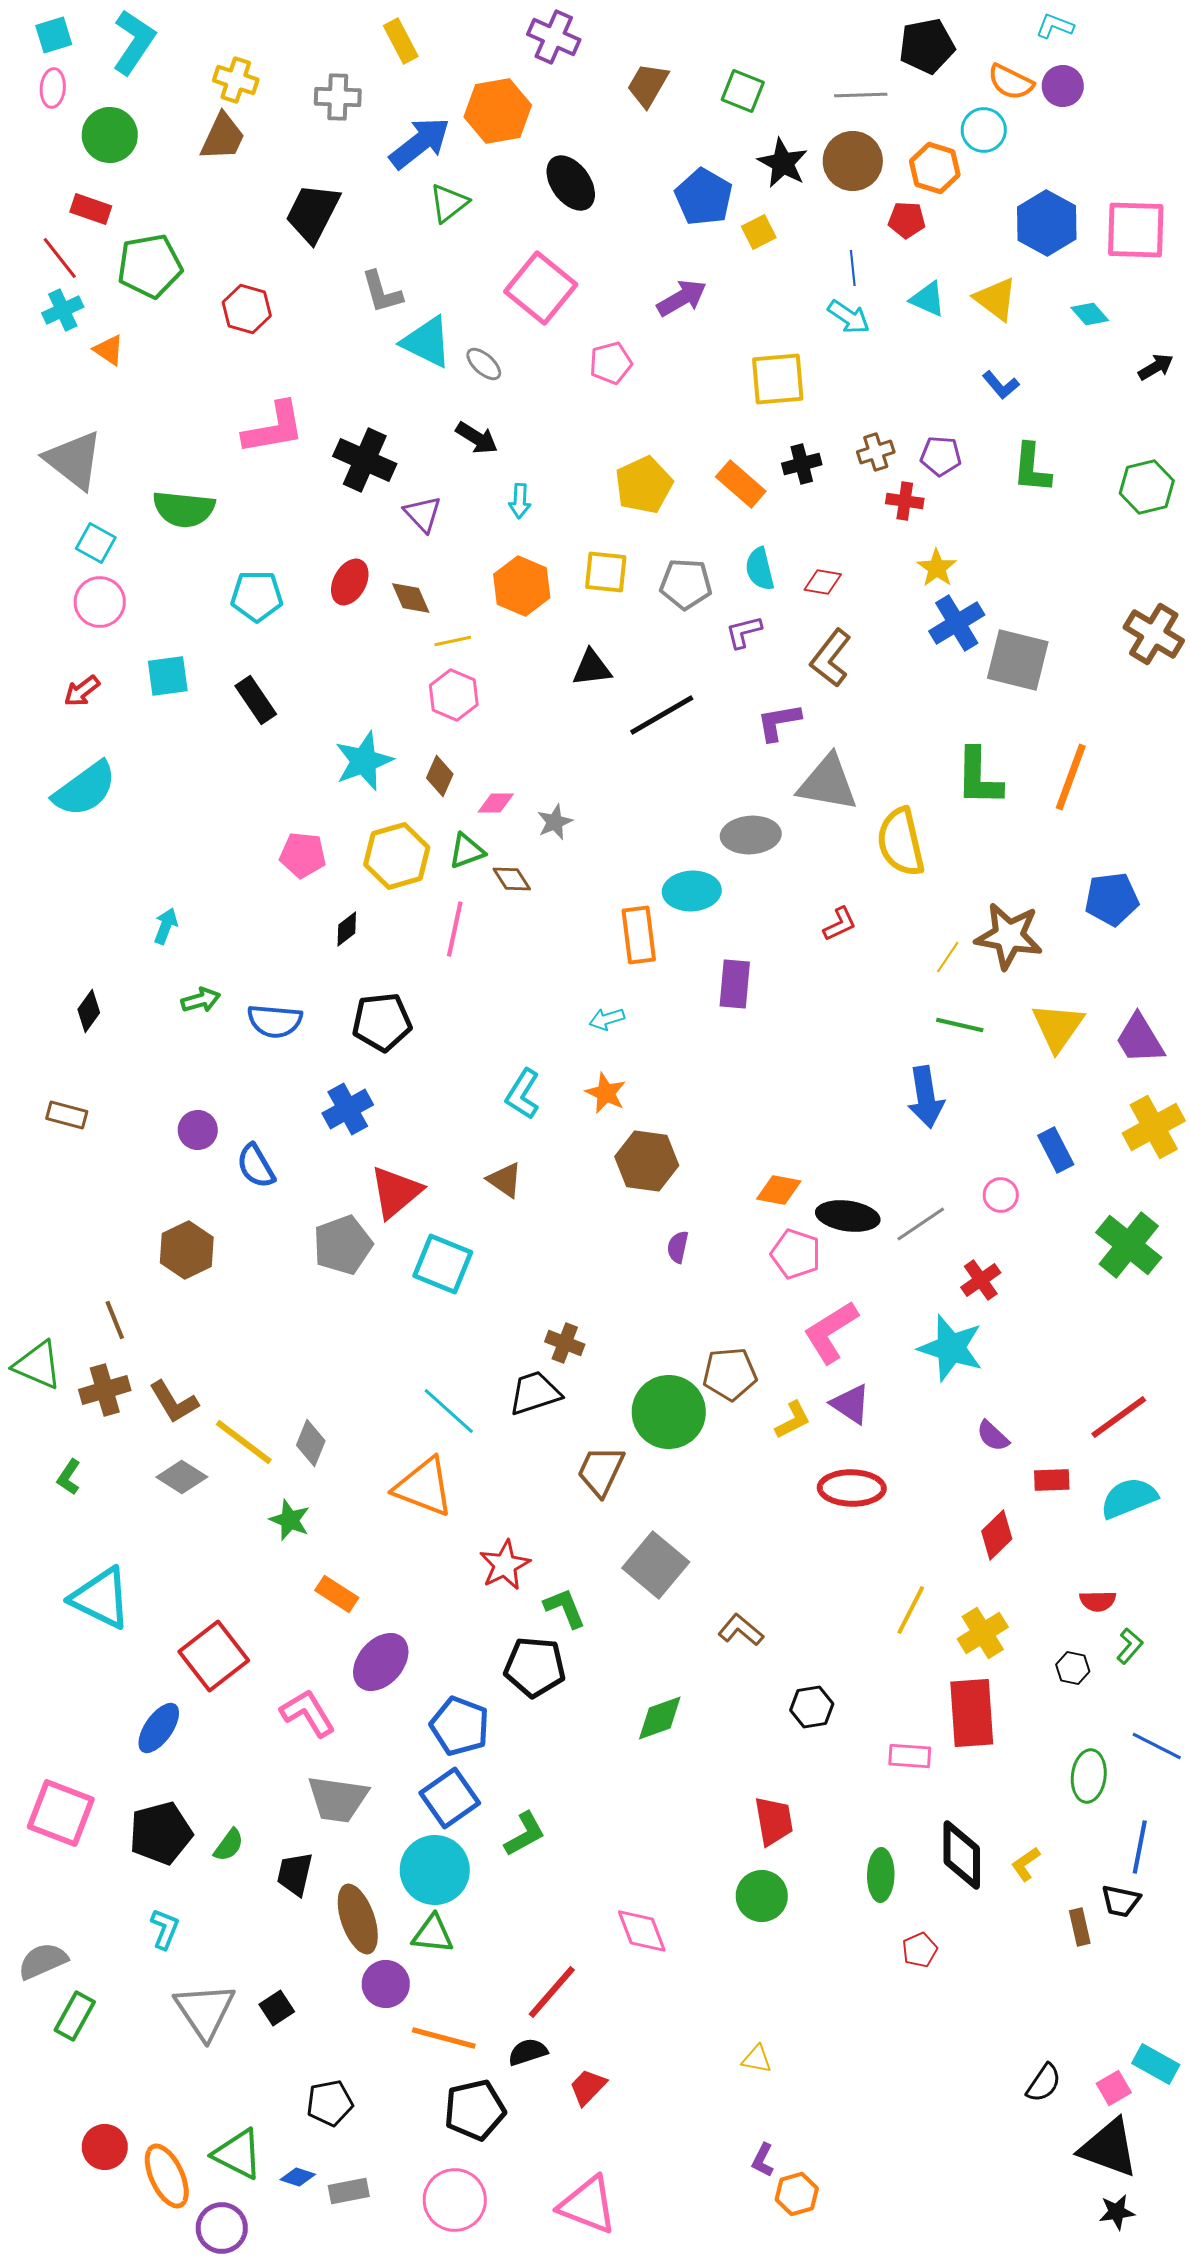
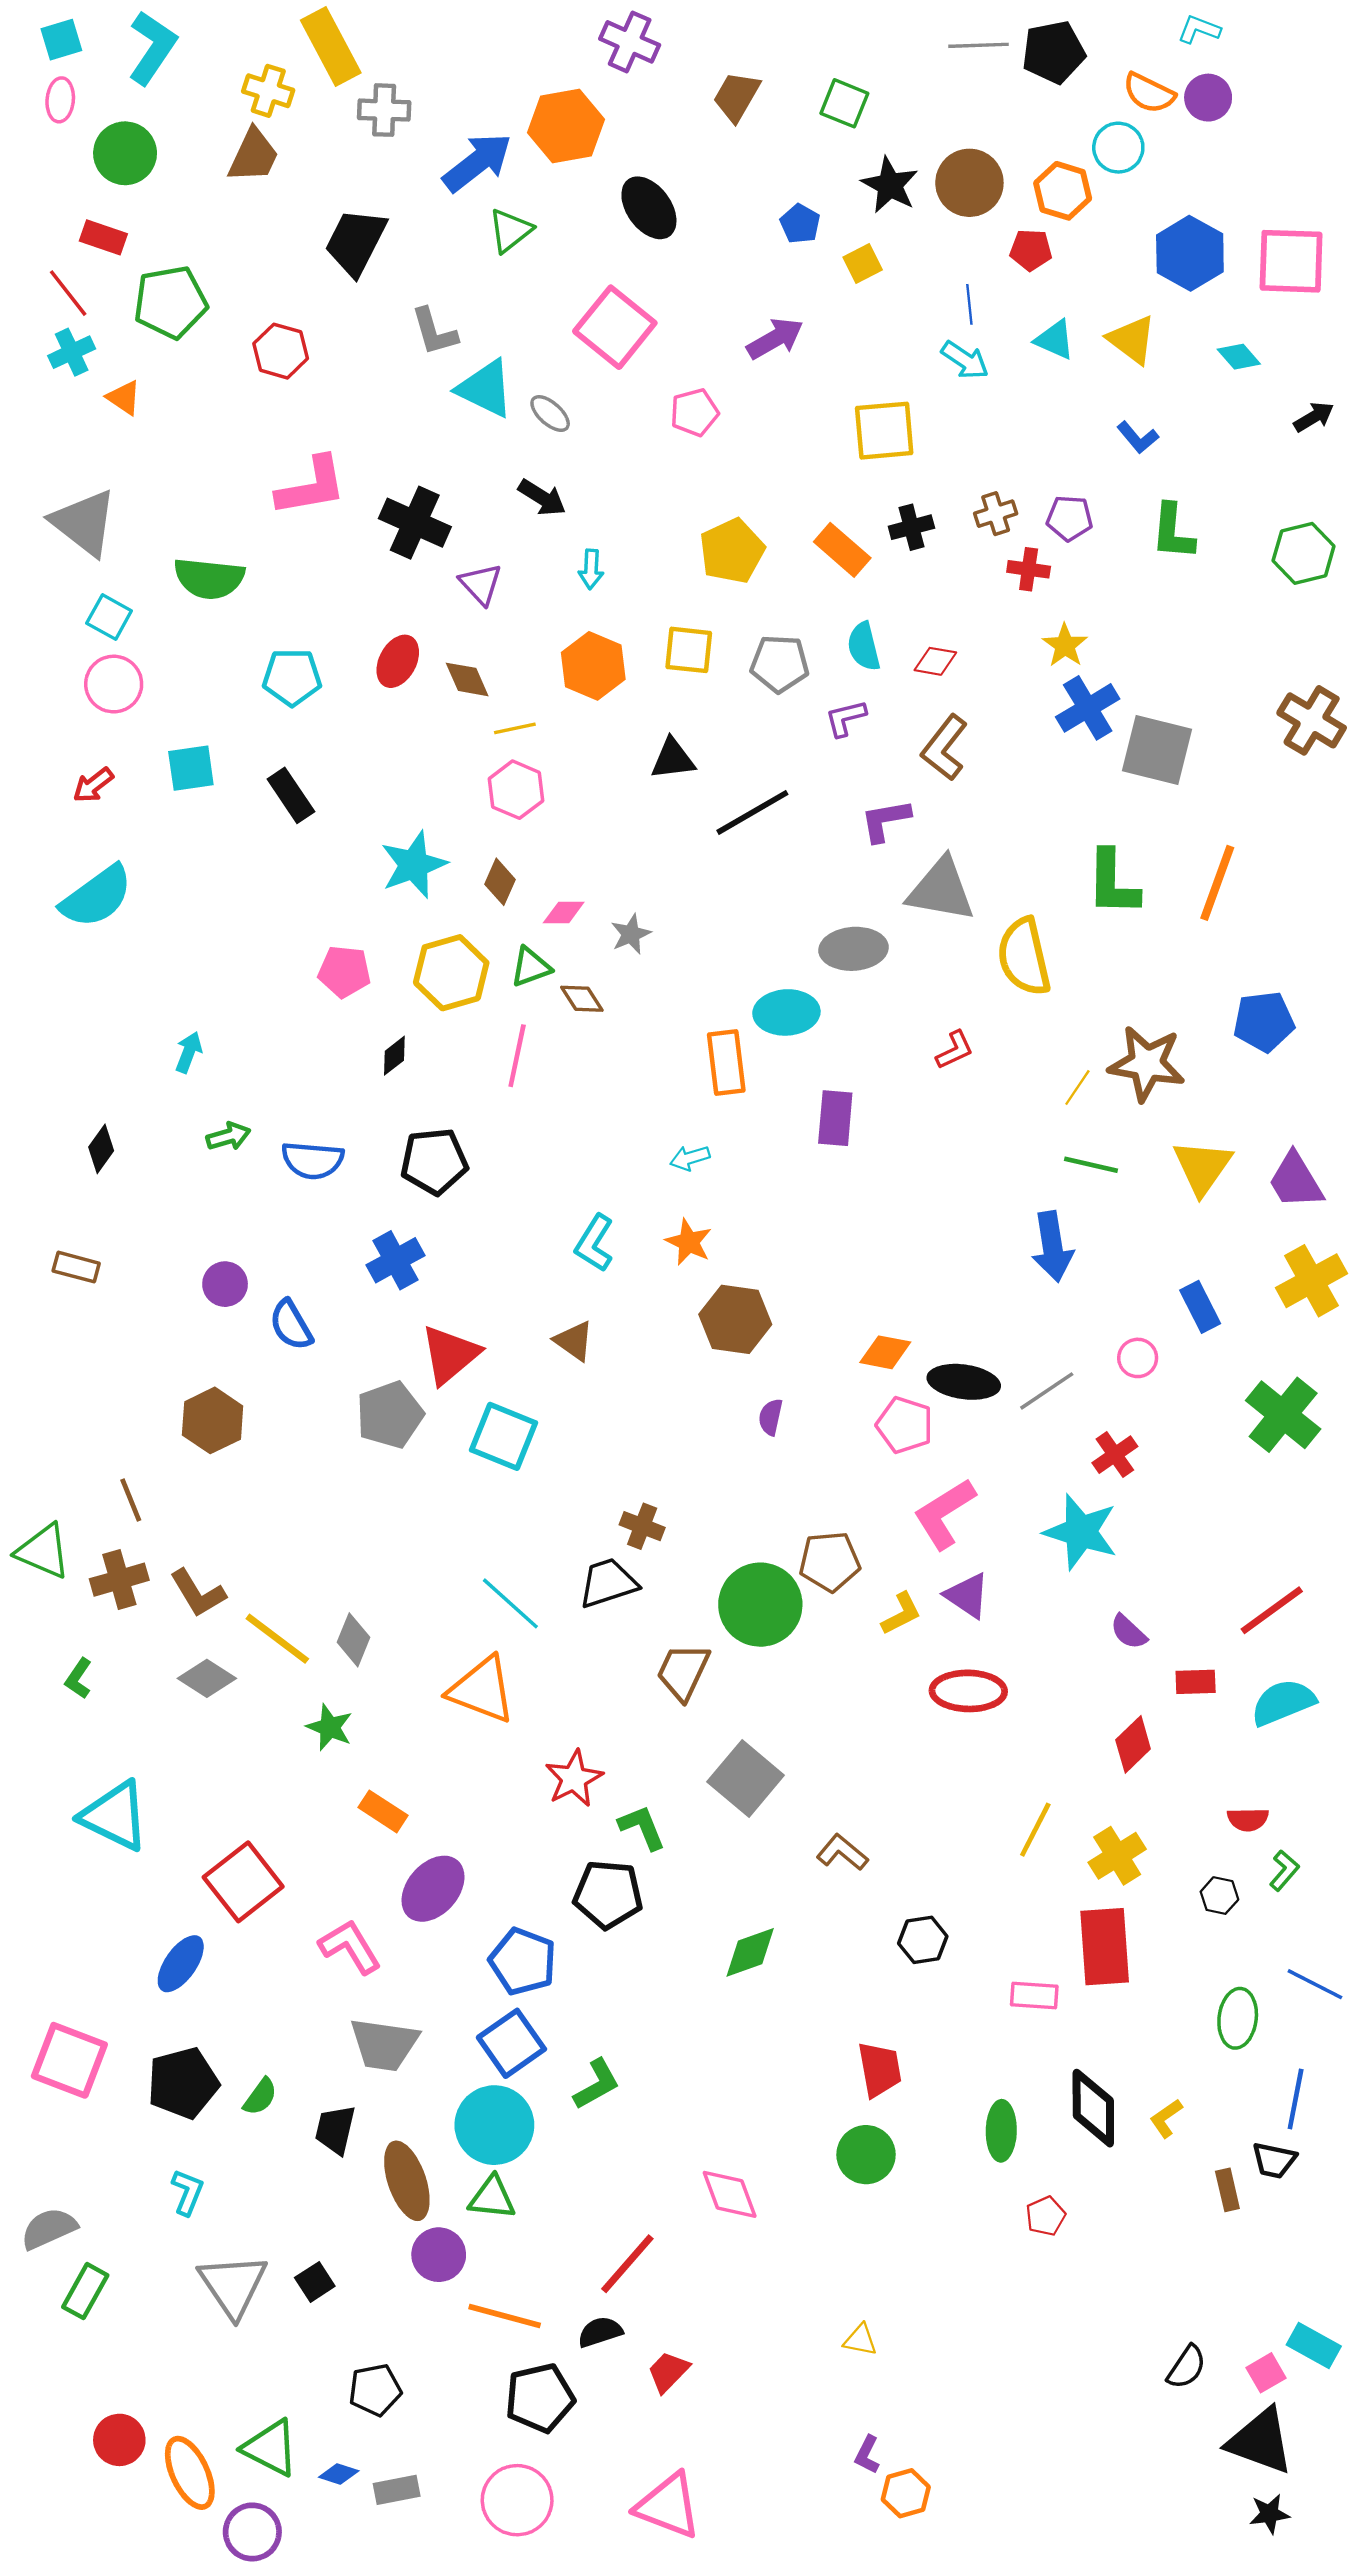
yellow rectangle: (401, 41) -> (331, 46), moved, size x1.5
gray line: (861, 95) -> (979, 45), moved
blue pentagon: (704, 197) -> (800, 224), size x0.6

